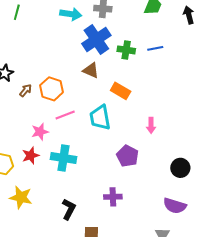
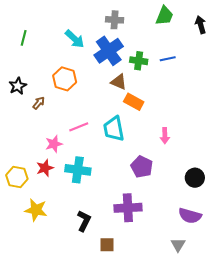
green line: (17, 12) -> (24, 38), moved
cyan arrow: (71, 14) -> (75, 39), moved, turned 35
brown triangle: (91, 70) -> (119, 82), moved
orange hexagon: (52, 89) -> (65, 79), moved
purple cross: (113, 197) -> (128, 208), size x1.5

